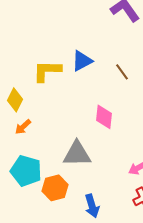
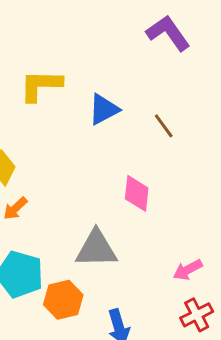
yellow L-shape: (47, 71) -> (41, 85), moved

